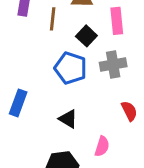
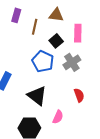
gray cross: (113, 64) -> (72, 62), turned -30
black triangle: (68, 119) -> (37, 96), size x1.5

